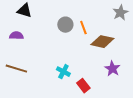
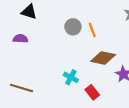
brown diamond: (102, 42) -> (103, 58), moved
brown line: (16, 69) -> (21, 88), moved

